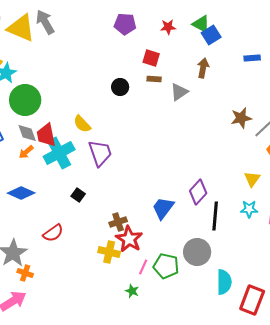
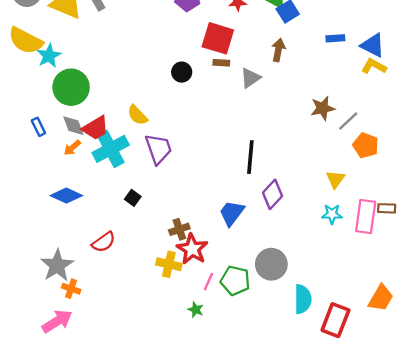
red square: (151, 58) -> (218, 38), size x1.6
red trapezoid: (46, 135) -> (95, 128), turned -110
black line: (215, 216) -> (250, 157), moved

